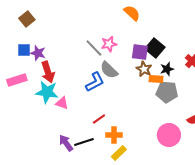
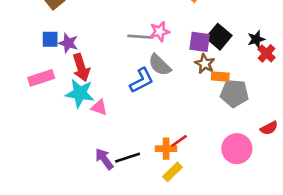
gray line: (94, 48) -> (140, 37), turned -42
black star: (167, 69) -> (256, 39), moved
red line: (99, 119) -> (179, 141), moved

